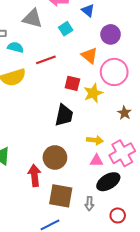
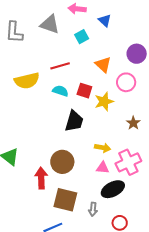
purple circle: (111, 34) -> (137, 54), moved
cyan semicircle: (16, 47) -> (60, 91), moved
pink circle: (114, 72) -> (126, 82), size x0.7

